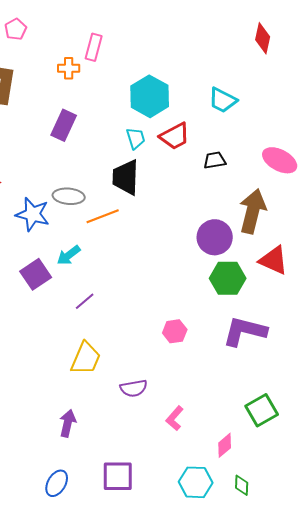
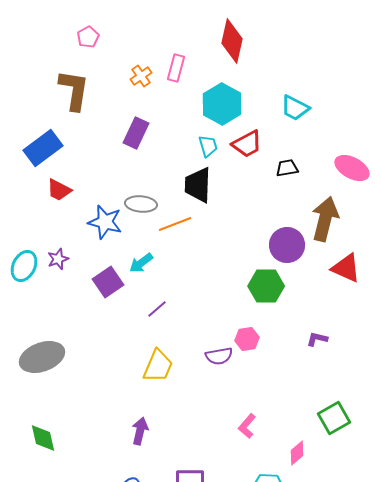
red diamond: (263, 38) -> (232, 41), moved, size x1.4
pink rectangle: (94, 47) -> (176, 68), moved
orange cross: (69, 68) -> (141, 76), turned -35
green hexagon: (228, 278) -> (266, 286), moved
purple L-shape: (245, 331) -> (317, 339), size x0.5
purple semicircle: (134, 388) -> (219, 356), moved

